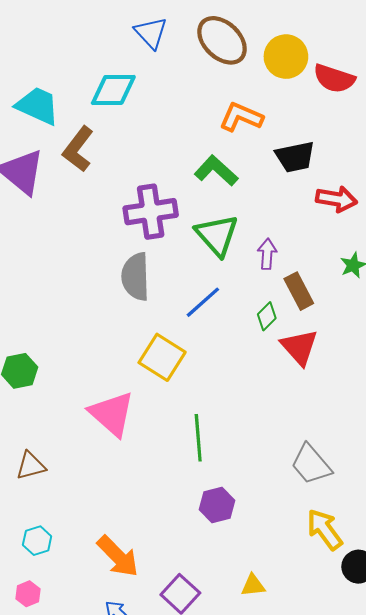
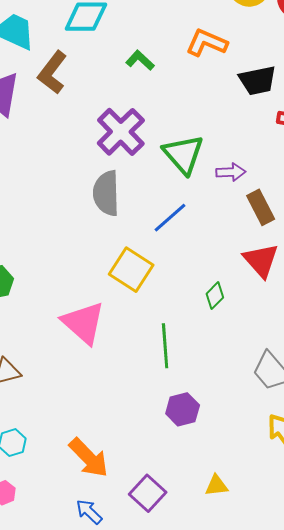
green L-shape: (216, 171) -> (140, 60), moved, size x0.7
purple cross: (151, 212) -> (121, 132), turned -36
purple arrow: (267, 254) -> (231, 172), turned 84
green diamond: (267, 316) -> (215, 296), moved

